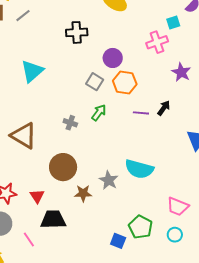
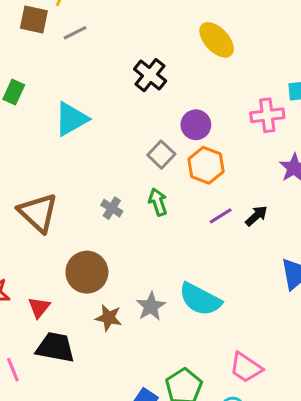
black cross: (77, 32) -> (150, 75), turned 30
green arrow: (99, 113) -> (158, 202), turned -66
purple line: (141, 113) -> (221, 216), turned -49

